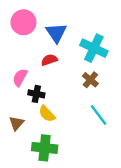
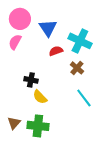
red semicircle: (49, 60) -> (56, 51), moved
pink semicircle: (20, 77) -> (15, 42), moved
brown triangle: (16, 123) -> (14, 123), moved

